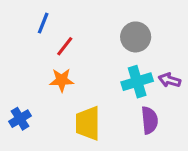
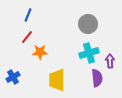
red line: (65, 46) -> (27, 37), moved
purple arrow: (170, 80) -> (110, 61), moved, turned 72

